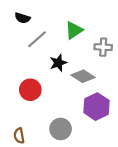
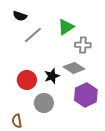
gray cross: (103, 47) -> (83, 45), moved
black star: (58, 63) -> (52, 76), moved
gray circle: (61, 129) -> (44, 103), moved

